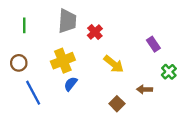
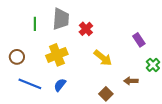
green line: (24, 25) -> (35, 24), moved
blue semicircle: (71, 84) -> (60, 85), moved
blue line: (33, 93) -> (30, 84), turned -40

